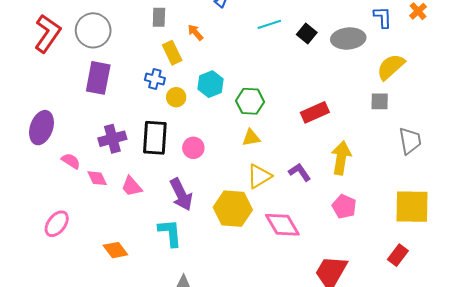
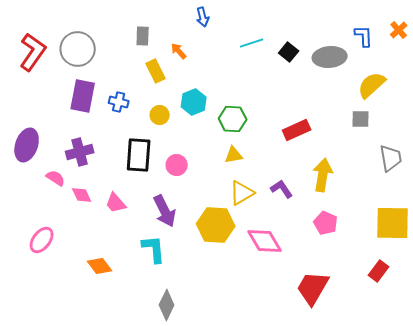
blue cross: (155, 79) -> (119, 102), moved
purple cross: (112, 139) -> (80, 152), moved

